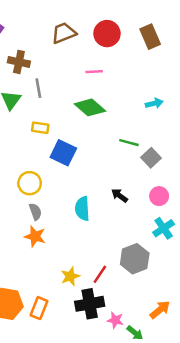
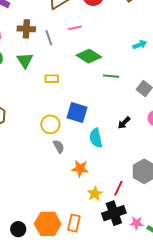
pink line: (94, 72) -> (75, 28), moved
gray line: (38, 88) -> (49, 38), moved
green line: (129, 143) -> (111, 76), moved
blue square: (63, 153) -> (77, 112), moved
black arrow: (120, 196) -> (124, 123), turned -72
orange star: (35, 236) -> (80, 169), moved

